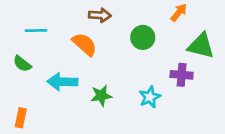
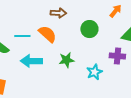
cyan line: (36, 30) -> (22, 36), moved
green star: (101, 96) -> (66, 60), moved

